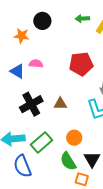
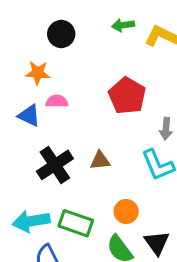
orange star: (22, 36) -> (38, 73), moved
red pentagon: (81, 64) -> (127, 96), turned -30
green rectangle: (42, 142) -> (76, 223), turned 65

